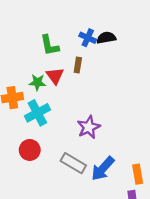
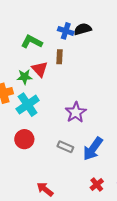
green L-shape: (50, 45) -> (32, 42), turned 135
gray rectangle: (73, 163) -> (65, 147), size x0.7

